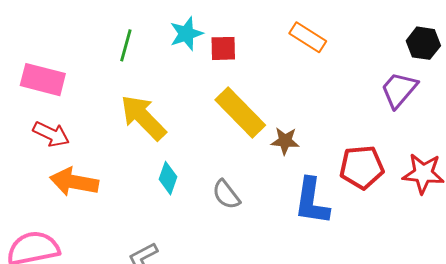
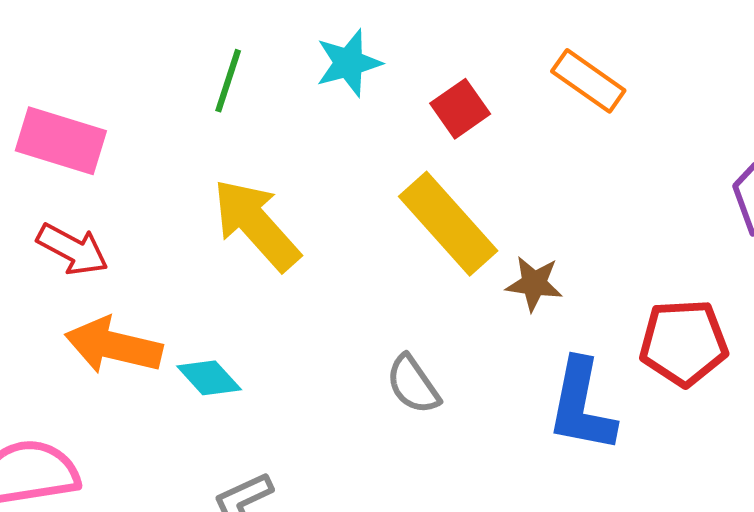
red square: (223, 48) -> (460, 109), moved, turned -36
cyan diamond: (168, 178) -> (209, 378), moved, turned -64

